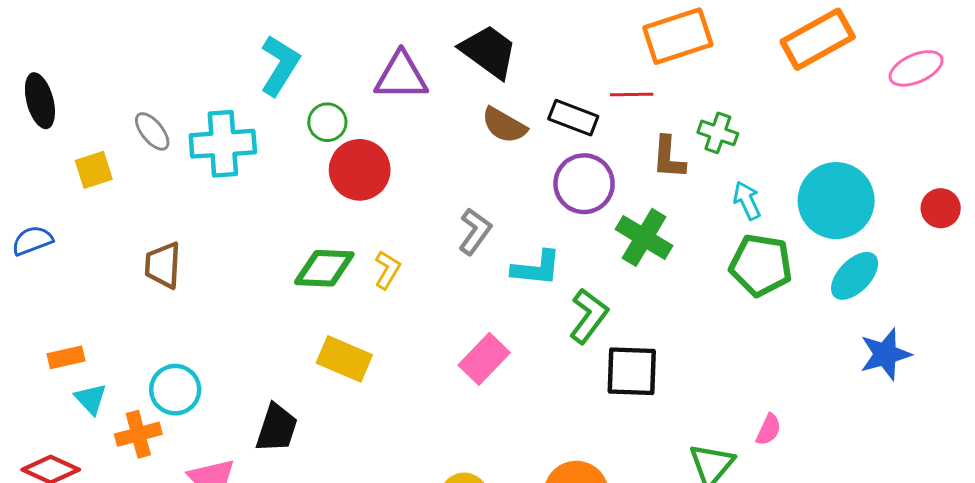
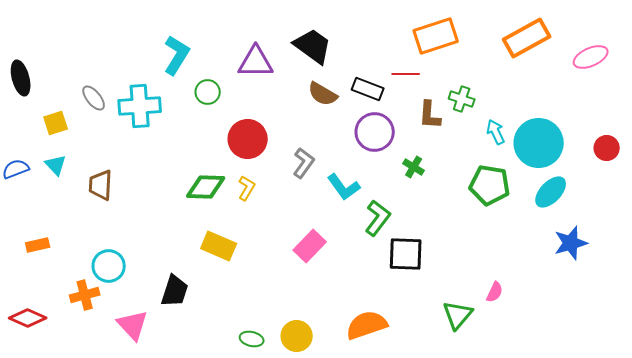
red circle: (360, 170) -> (248, 139), moved
cyan arrow: (747, 201) -> (496, 132), moved
green cross: (644, 237) -> (414, 167), size x0.6
cyan L-shape: (536, 268) -> (344, 187), turned 48
cyan triangle: (91, 399) -> (56, 165), moved

